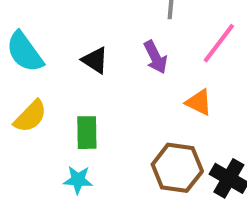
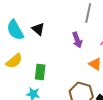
black triangle: (95, 60) -> (38, 29), moved

